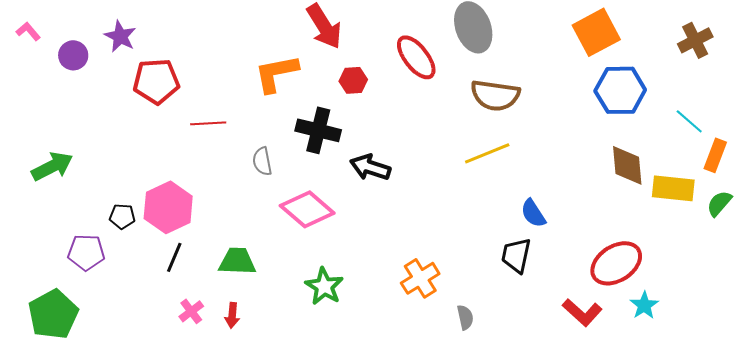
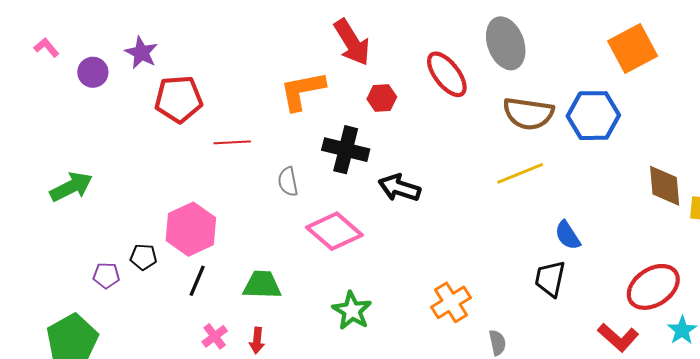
blue hexagon: (620, 90) -> (593, 116), moved
black pentagon: (122, 216) -> (143, 257), moved
purple pentagon: (86, 252) -> (106, 276), size x0.7

